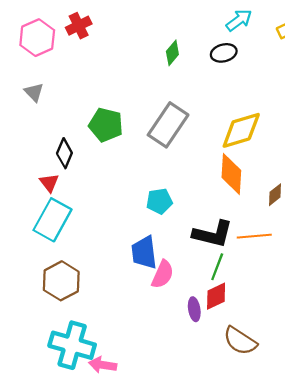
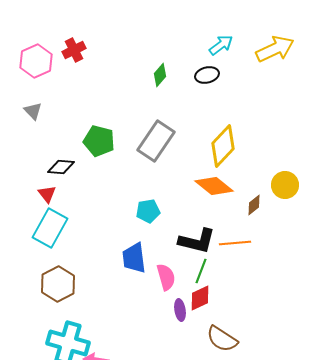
yellow diamond: (241, 130) -> (223, 146), turned -30
black diamond: (64, 153) -> (61, 167), turned 72
orange diamond: (231, 174) -> (214, 186), turned -54
pink semicircle: (163, 274) -> (166, 277), moved, turned -40

